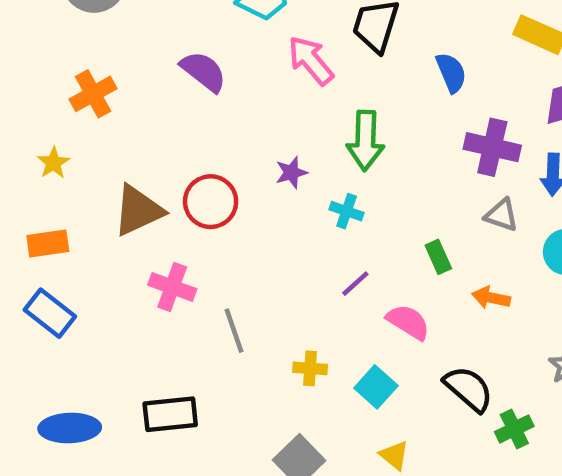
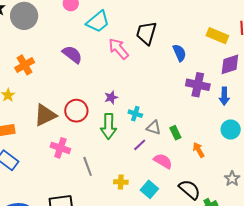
green arrow: (365, 141) -> (109, 126), moved
gray triangle: (501, 215) -> (154, 128), moved
orange arrow: (491, 298) -> (199, 150), turned 49

